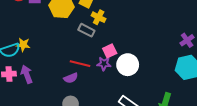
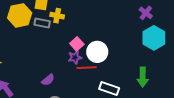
gray rectangle: (86, 30) -> (42, 23), moved
red line: (80, 64) -> (87, 68), moved

